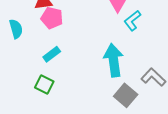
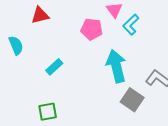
pink pentagon: (52, 18) -> (92, 29), moved
green square: (44, 85) -> (48, 112), moved, turned -30

